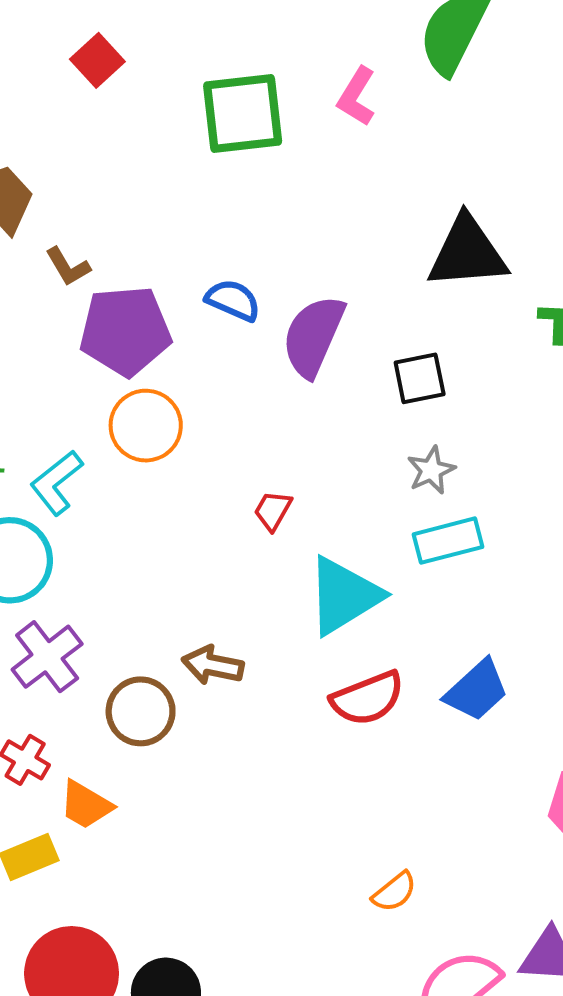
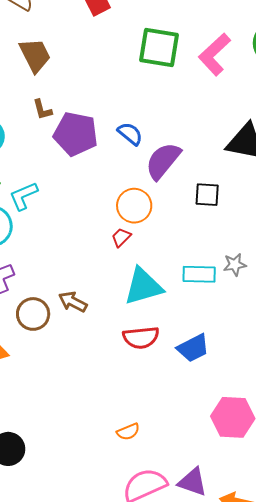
pink L-shape: (357, 97) -> (215, 54), size x1.5
brown L-shape: (68, 267) -> (42, 110), moved
orange circle: (146, 426) -> (134, 206), moved
gray star: (431, 470) -> (235, 265), moved

